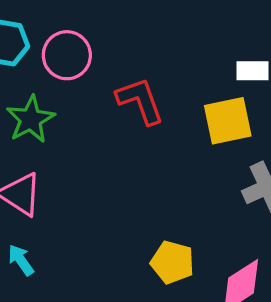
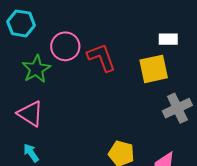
pink circle: (67, 55) -> (65, 46), moved

